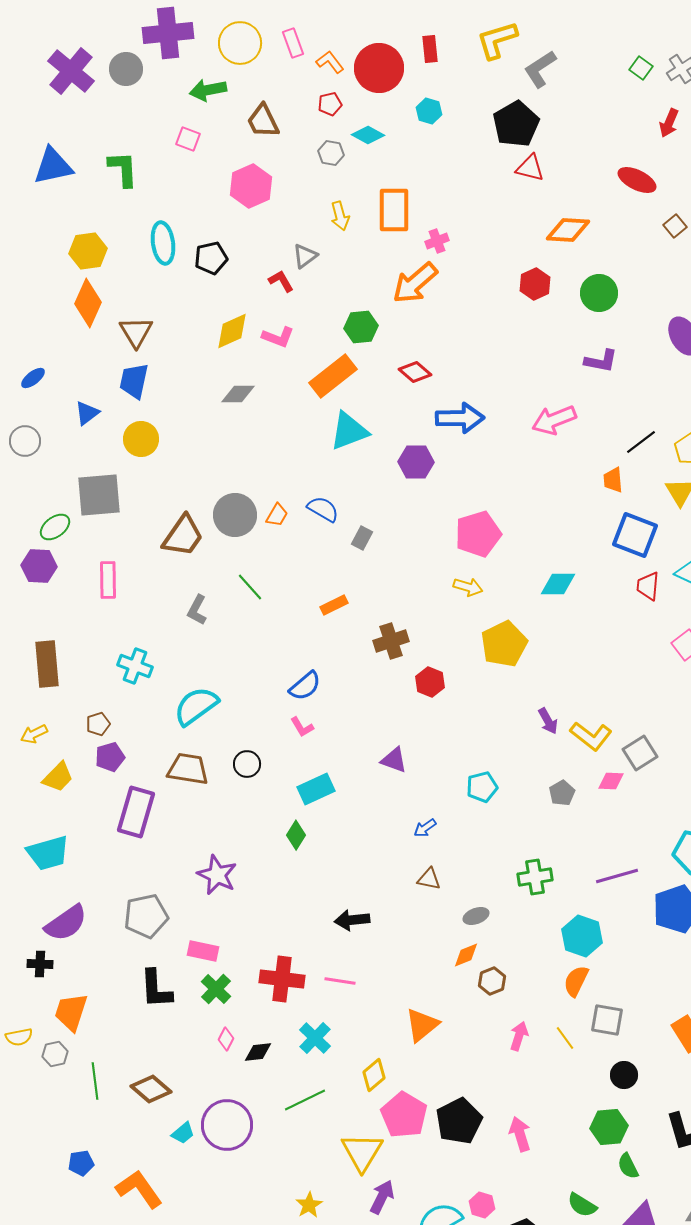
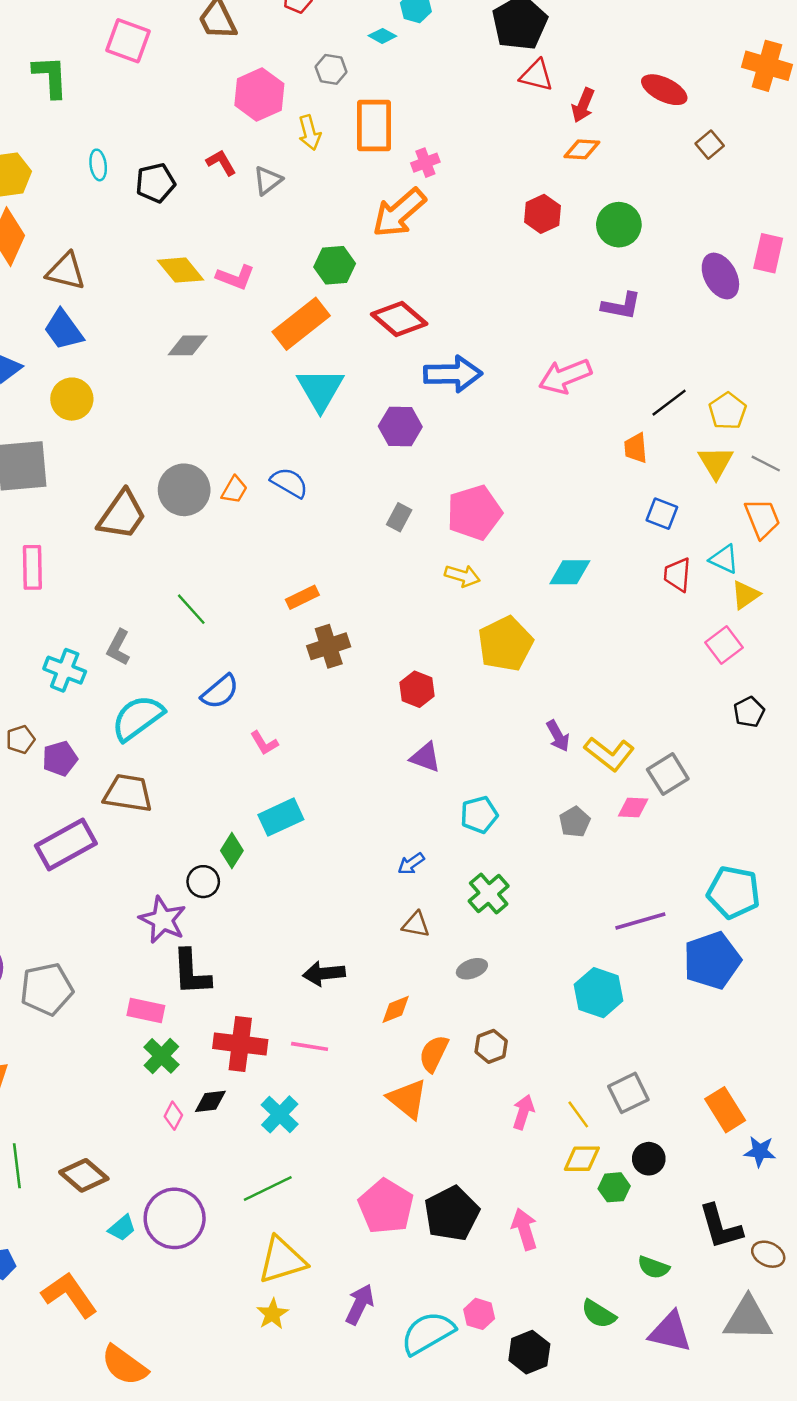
red arrow: (669, 123) -> (583, 105), moved
cyan diamond: (368, 135) -> (382, 36), moved, size x0.7
pink square: (188, 139) -> (128, 41), size x1.5
gray hexagon: (331, 153) -> (331, 69), moved
pink hexagon: (251, 186) -> (259, 94), moved
orange diamond: (568, 230) -> (582, 149), size x0.7
cyan ellipse: (163, 243) -> (98, 165), size x0.6
red L-shape: (281, 281) -> (221, 163), moved
yellow diamond: (232, 331) -> (181, 270), turned 75
brown triangle: (136, 332) -> (66, 271), turned -45
red diamond: (415, 372) -> (399, 319), size x1.4
blue trapezoid: (134, 381) -> (63, 330), turned -48
cyan triangle: (349, 431) -> (320, 389), turned -39
blue square: (635, 535) -> (662, 514), size x0.6
gray rectangle: (362, 538) -> (399, 517), moved
green line: (250, 587) -> (191, 609), moved
gray L-shape: (197, 610) -> (118, 647), moved
brown cross: (391, 641) -> (329, 646), moved
blue semicircle: (305, 686) -> (220, 692), moved
purple pentagon: (110, 757) -> (60, 759), moved
purple triangle: (394, 760) -> (425, 757), moved
black circle: (247, 764) -> (203, 882), moved
purple rectangle: (136, 812) -> (66, 845), turned 45
green diamond: (296, 835) -> (232, 851), moved
green cross: (535, 877) -> (489, 894), moved, turned -32
gray pentagon: (146, 916) -> (47, 989), moved
orange diamond: (466, 955) -> (396, 1009), moved
orange semicircle: (576, 981) -> (434, 1054), moved
black L-shape: (156, 989) -> (191, 972), moved
gray square: (607, 1020) -> (628, 1093), turned -36
orange triangle: (422, 1025) -> (407, 1099), turned -42
black diamond: (258, 1052) -> (210, 1101), moved
yellow diamond: (374, 1075) -> (582, 1159), moved, turned 40
green hexagon: (609, 1127) -> (614, 1187), moved, size x0.7
yellow triangle: (362, 1152) -> (282, 1260), moved, turned 42
green semicircle: (628, 1166) -> (654, 1267), turned -44

